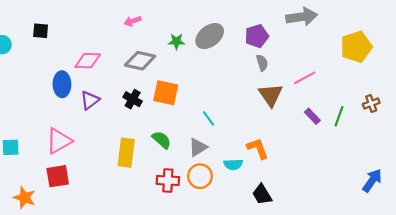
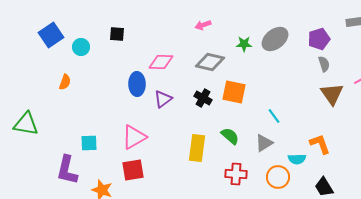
orange circle: (200, 176) -> (278, 177), moved

